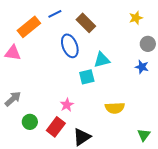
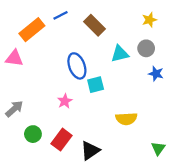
gray circle: (148, 44) -> (146, 48), moved
blue ellipse: (70, 46) -> (77, 66), moved
cyan triangle: (102, 60) -> (120, 54), moved
pink star: (67, 105) -> (65, 101), moved

